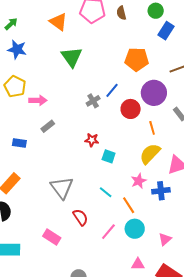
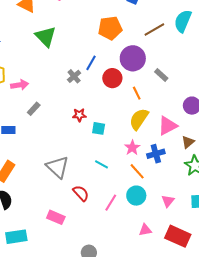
orange line: (129, 205) -> (137, 171), moved

